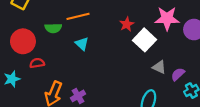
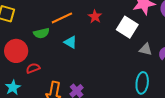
red star: (127, 24) -> (95, 16), moved

